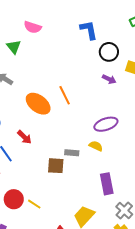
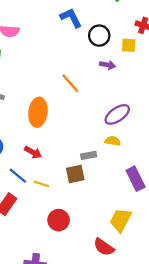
orange line: (65, 95) -> (70, 83), moved
orange ellipse: (38, 104) -> (38, 112), turned 75
red circle: (14, 199) -> (59, 220), moved
yellow line: (34, 204) -> (42, 184), moved

